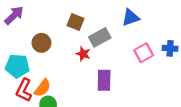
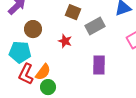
brown circle: (41, 43) -> (33, 29), moved
red star: (83, 54) -> (65, 41), moved

